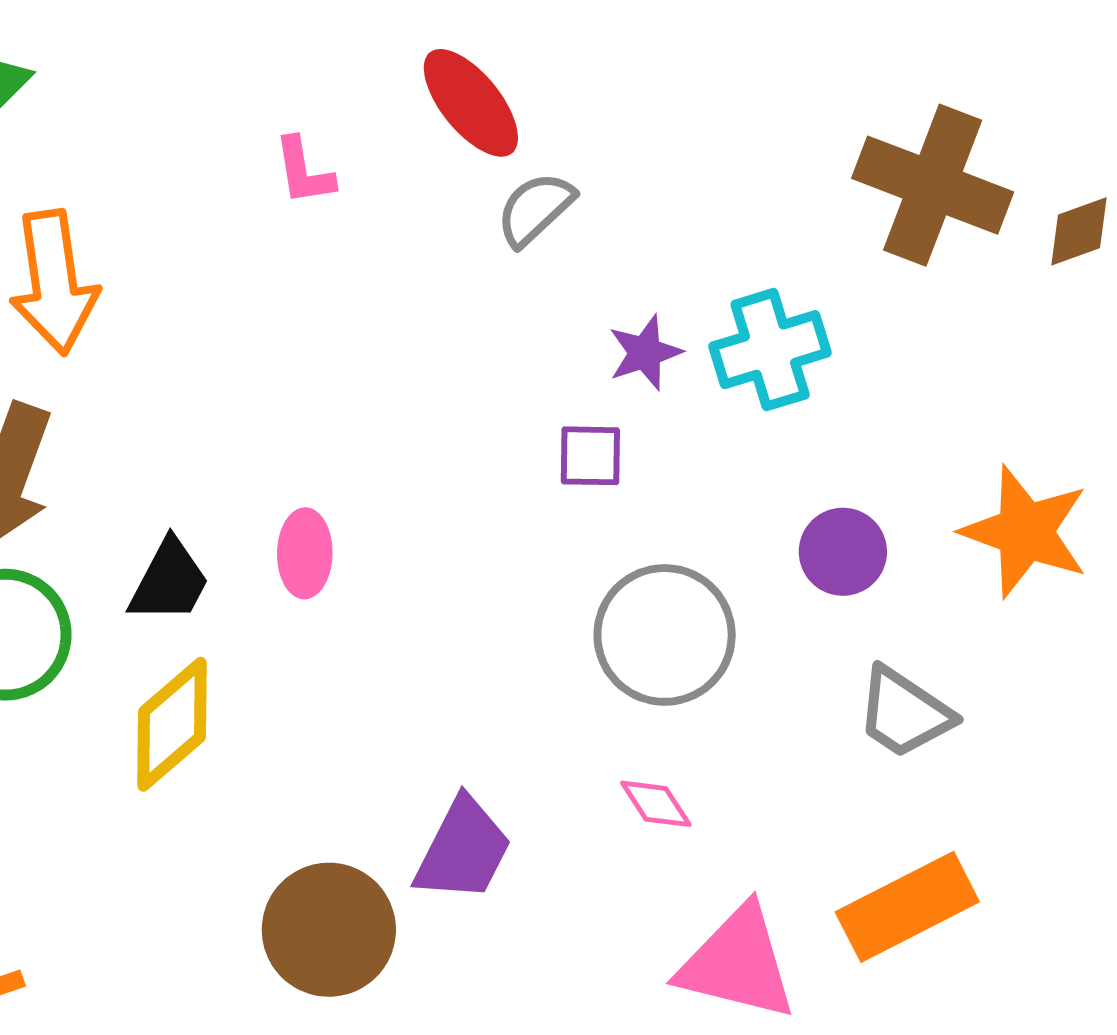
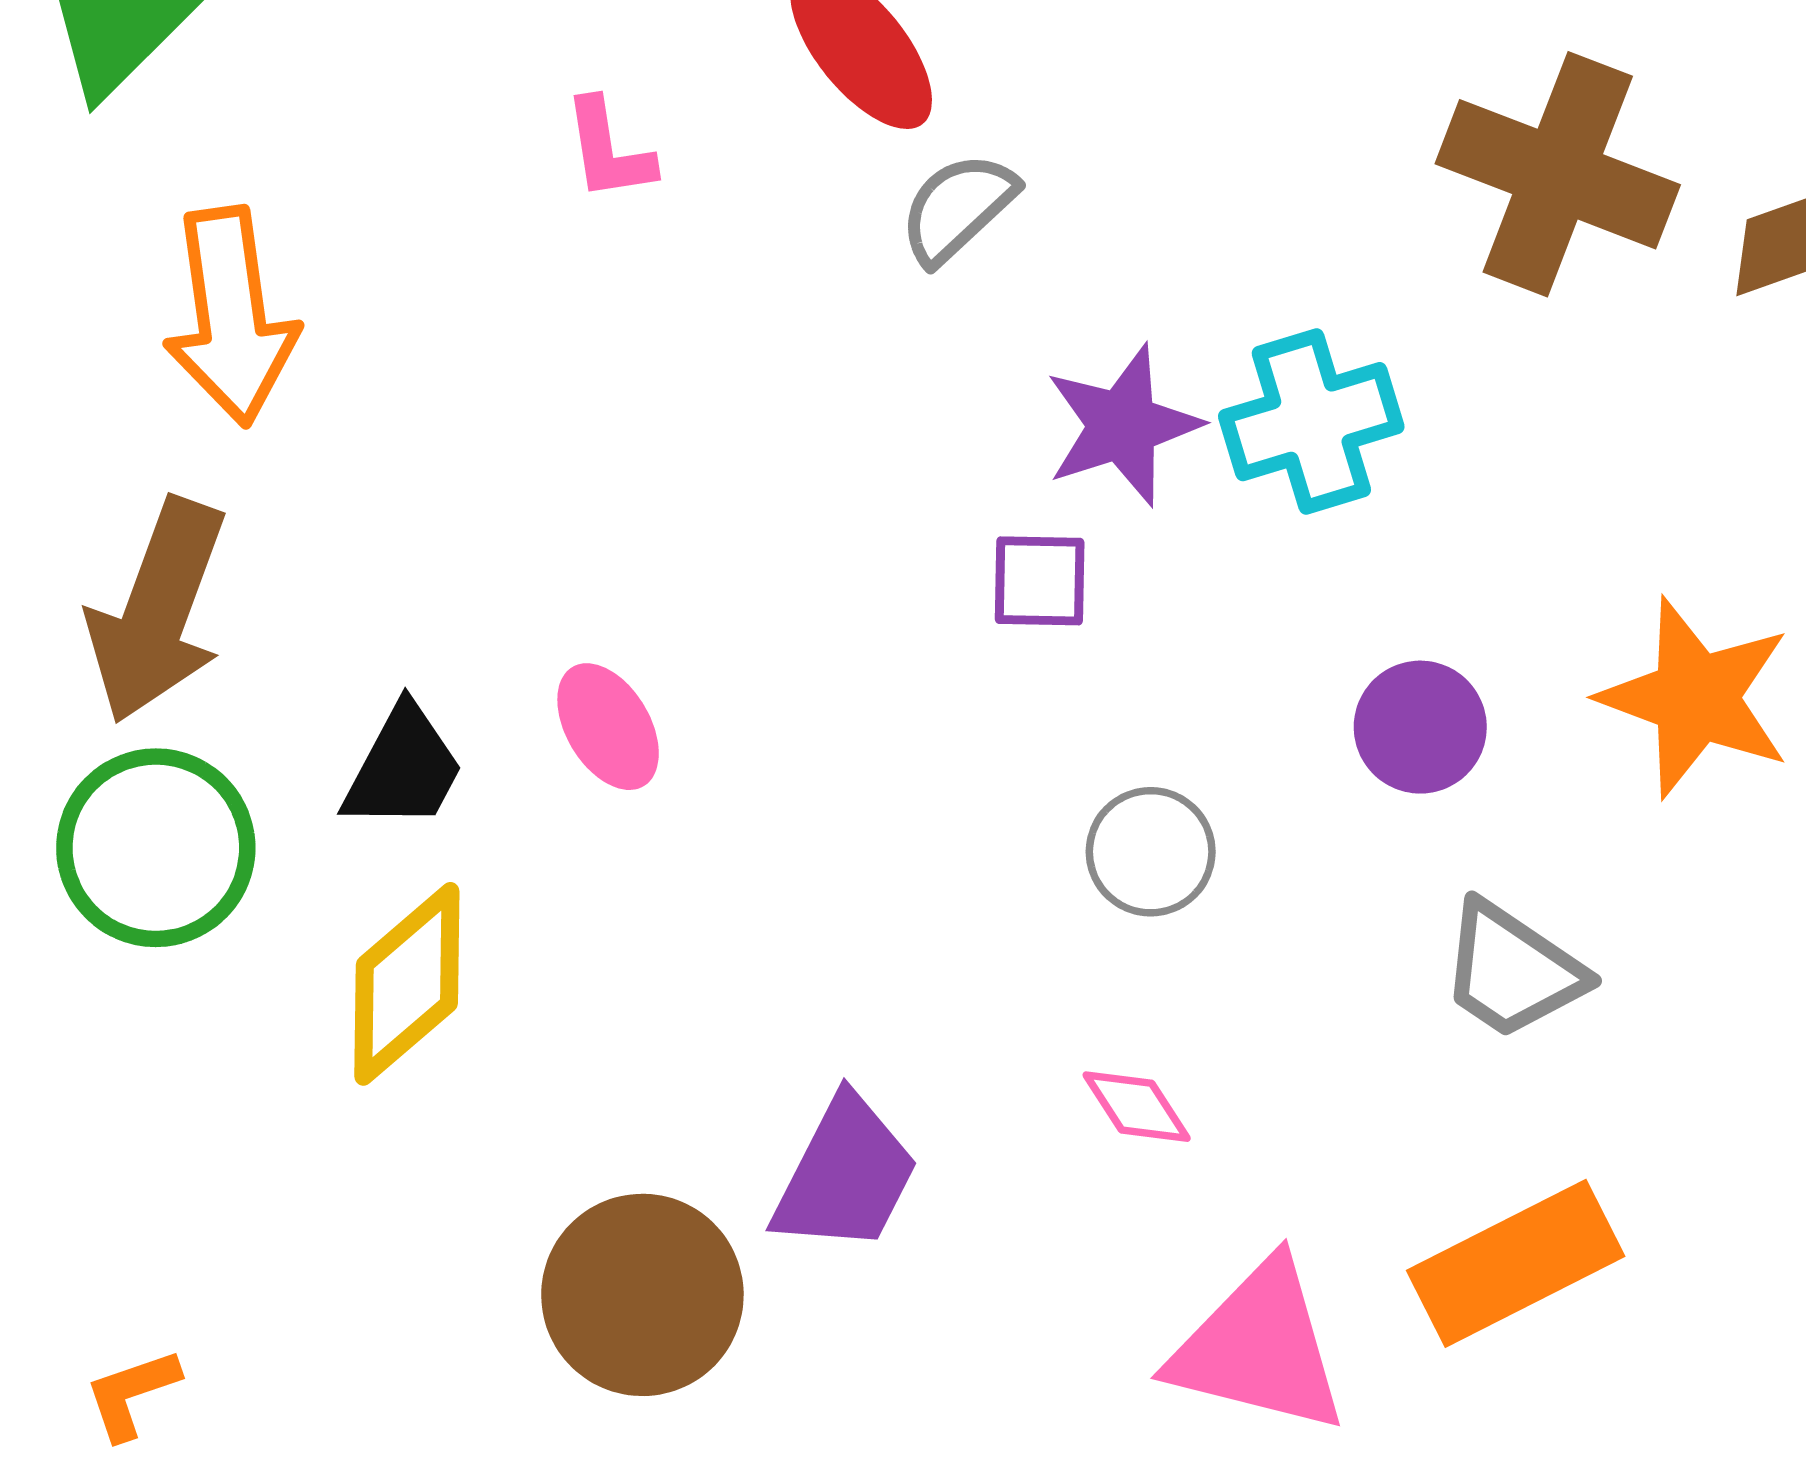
purple star: (645, 353) -> (1123, 425), size x1.4
pink ellipse: (305, 553) -> (608, 727), turned -32
gray circle: (665, 635) -> (1151, 852), size x0.6

